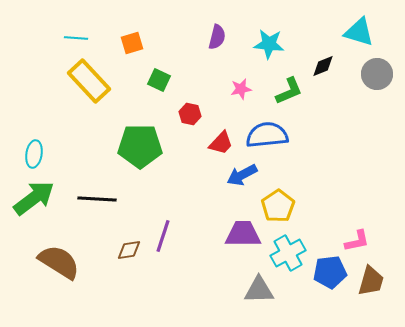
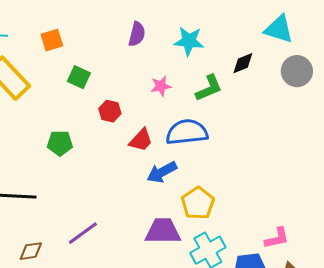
green pentagon: (140, 146) -> (60, 143), size x0.6
purple line: (163, 236) -> (83, 233), turned 36
brown diamond: (129, 250) -> (31, 251), moved

